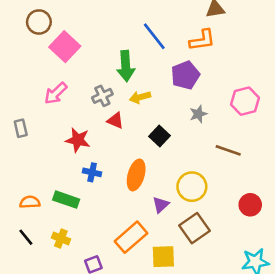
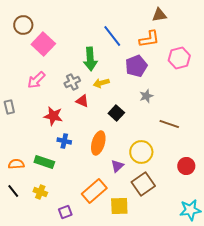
pink hexagon: (245, 101) -> (179, 58), moved

